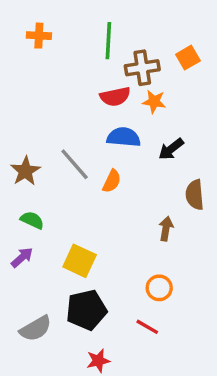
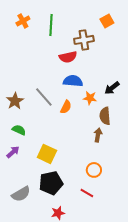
orange cross: (39, 36) -> (23, 21), turned -32
green line: (108, 41) -> (51, 25), moved
orange square: (188, 58) -> (107, 21), moved
orange star: (154, 102) -> (90, 98), moved
black arrow: (171, 149) -> (112, 88), moved
brown semicircle: (195, 195) -> (105, 116), moved

